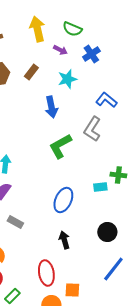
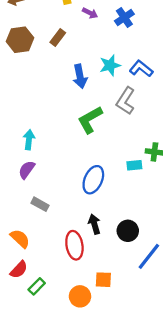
cyan star: (67, 79) -> (110, 65), moved
black circle: (107, 232) -> (128, 231), moved
red ellipse: (46, 273) -> (74, 245), moved

